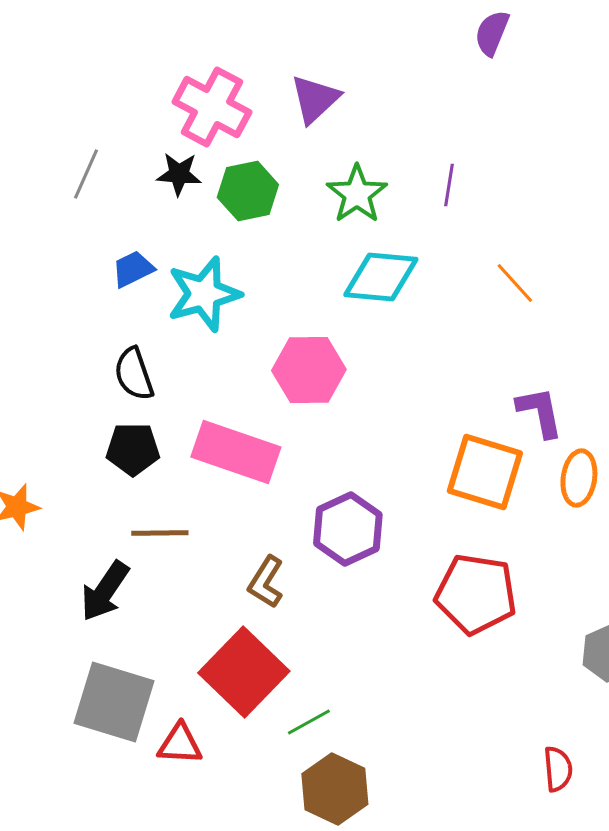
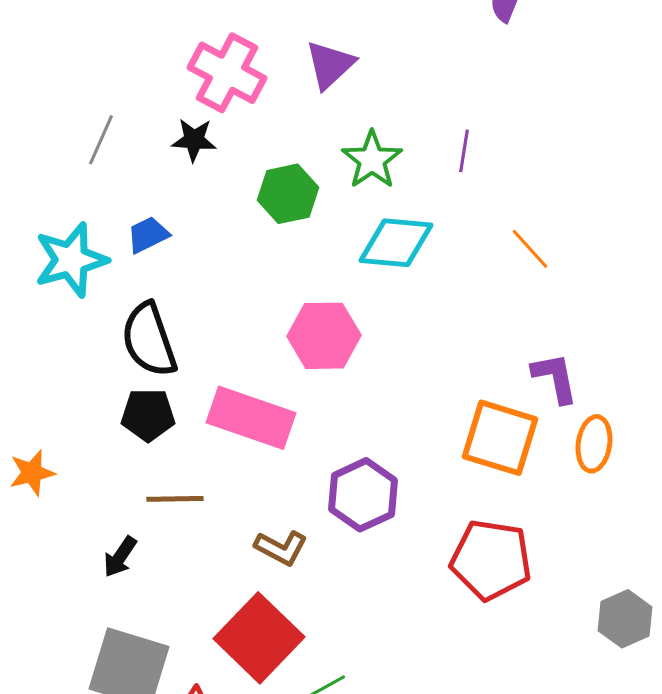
green hexagon: (248, 191) -> (288, 194), moved
cyan star: (204, 294) -> (71, 260), moved
black semicircle: (134, 374) -> (149, 340), size x1.4
brown L-shape: (266, 582) -> (281, 548), turned -94
black arrow: (105, 591) -> (120, 557), size x0.7

